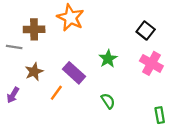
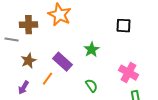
black square: (146, 31) -> (124, 26), turned -35
pink cross: (151, 63) -> (129, 73), moved
purple arrow: (13, 95) -> (24, 88), moved

